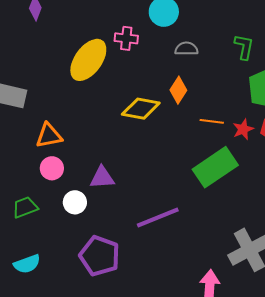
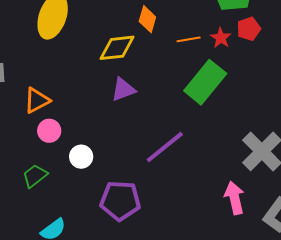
purple triangle: (102, 177) -> (123, 89), moved

